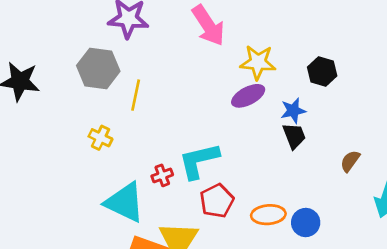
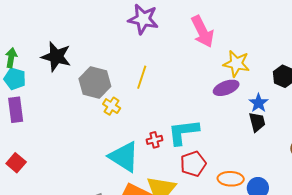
gray hexagon: (98, 68) -> (95, 83), moved
blue star: (293, 111) -> (259, 103), turned -30

